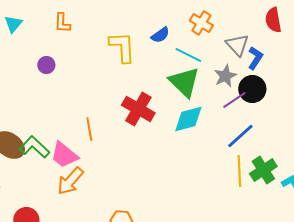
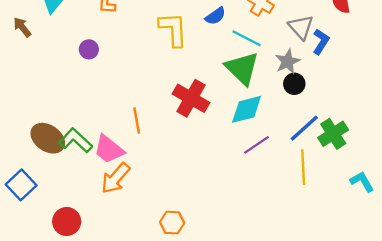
black circle: (252, 89) -> (294, 84), moved, size x0.7
purple line: (234, 100) -> (257, 145), moved
green cross: (263, 170) -> (333, 134), moved

